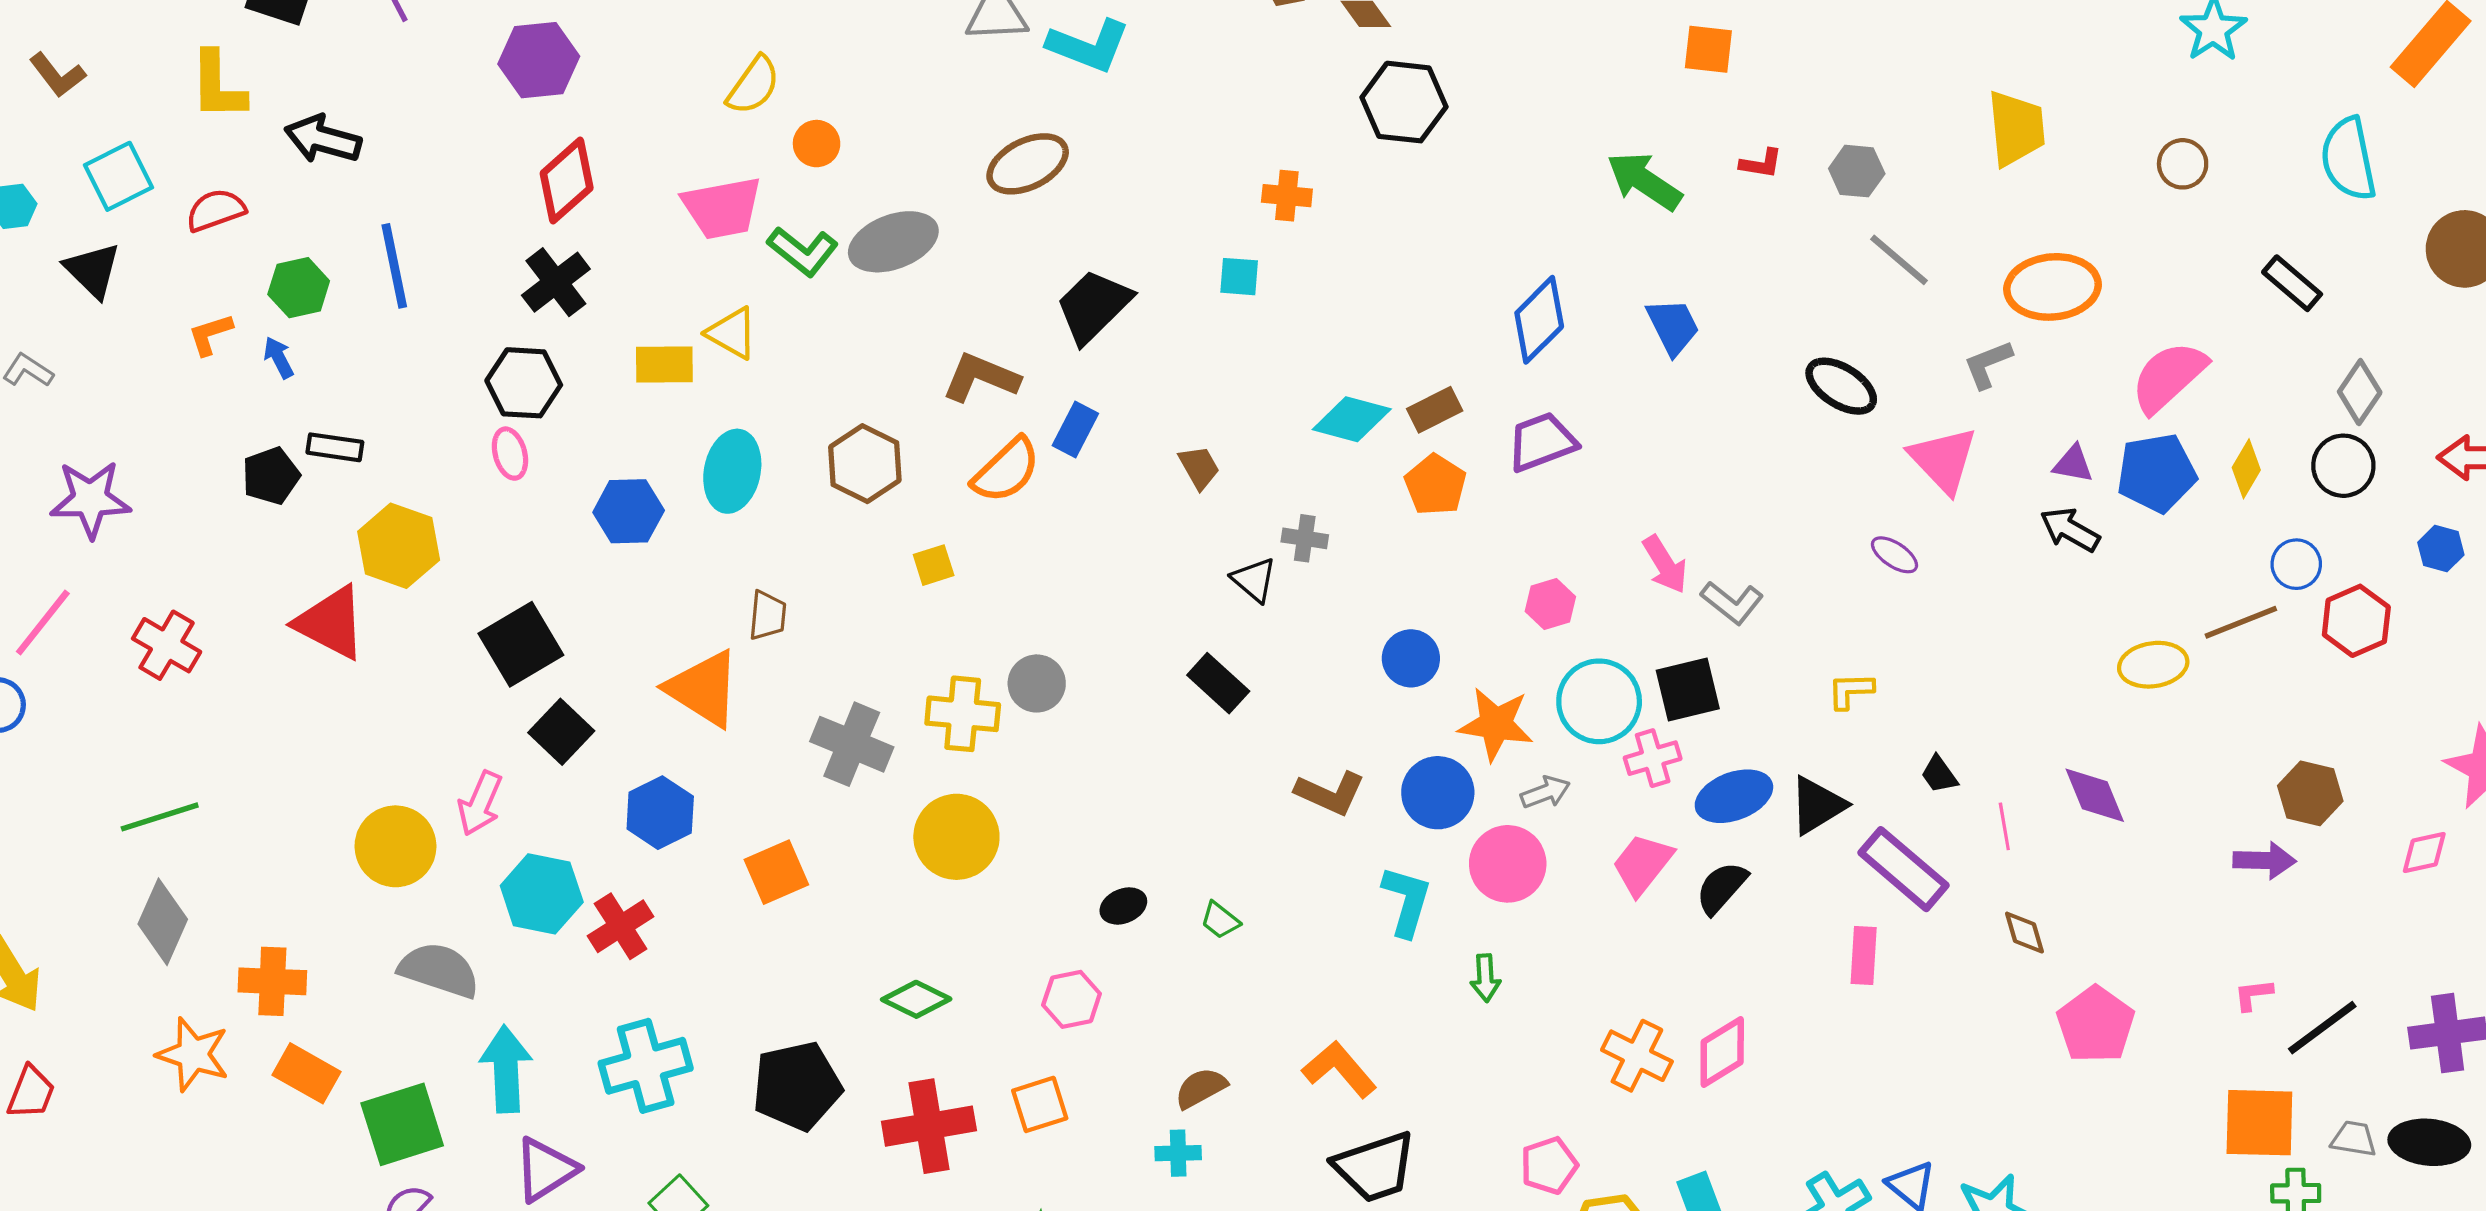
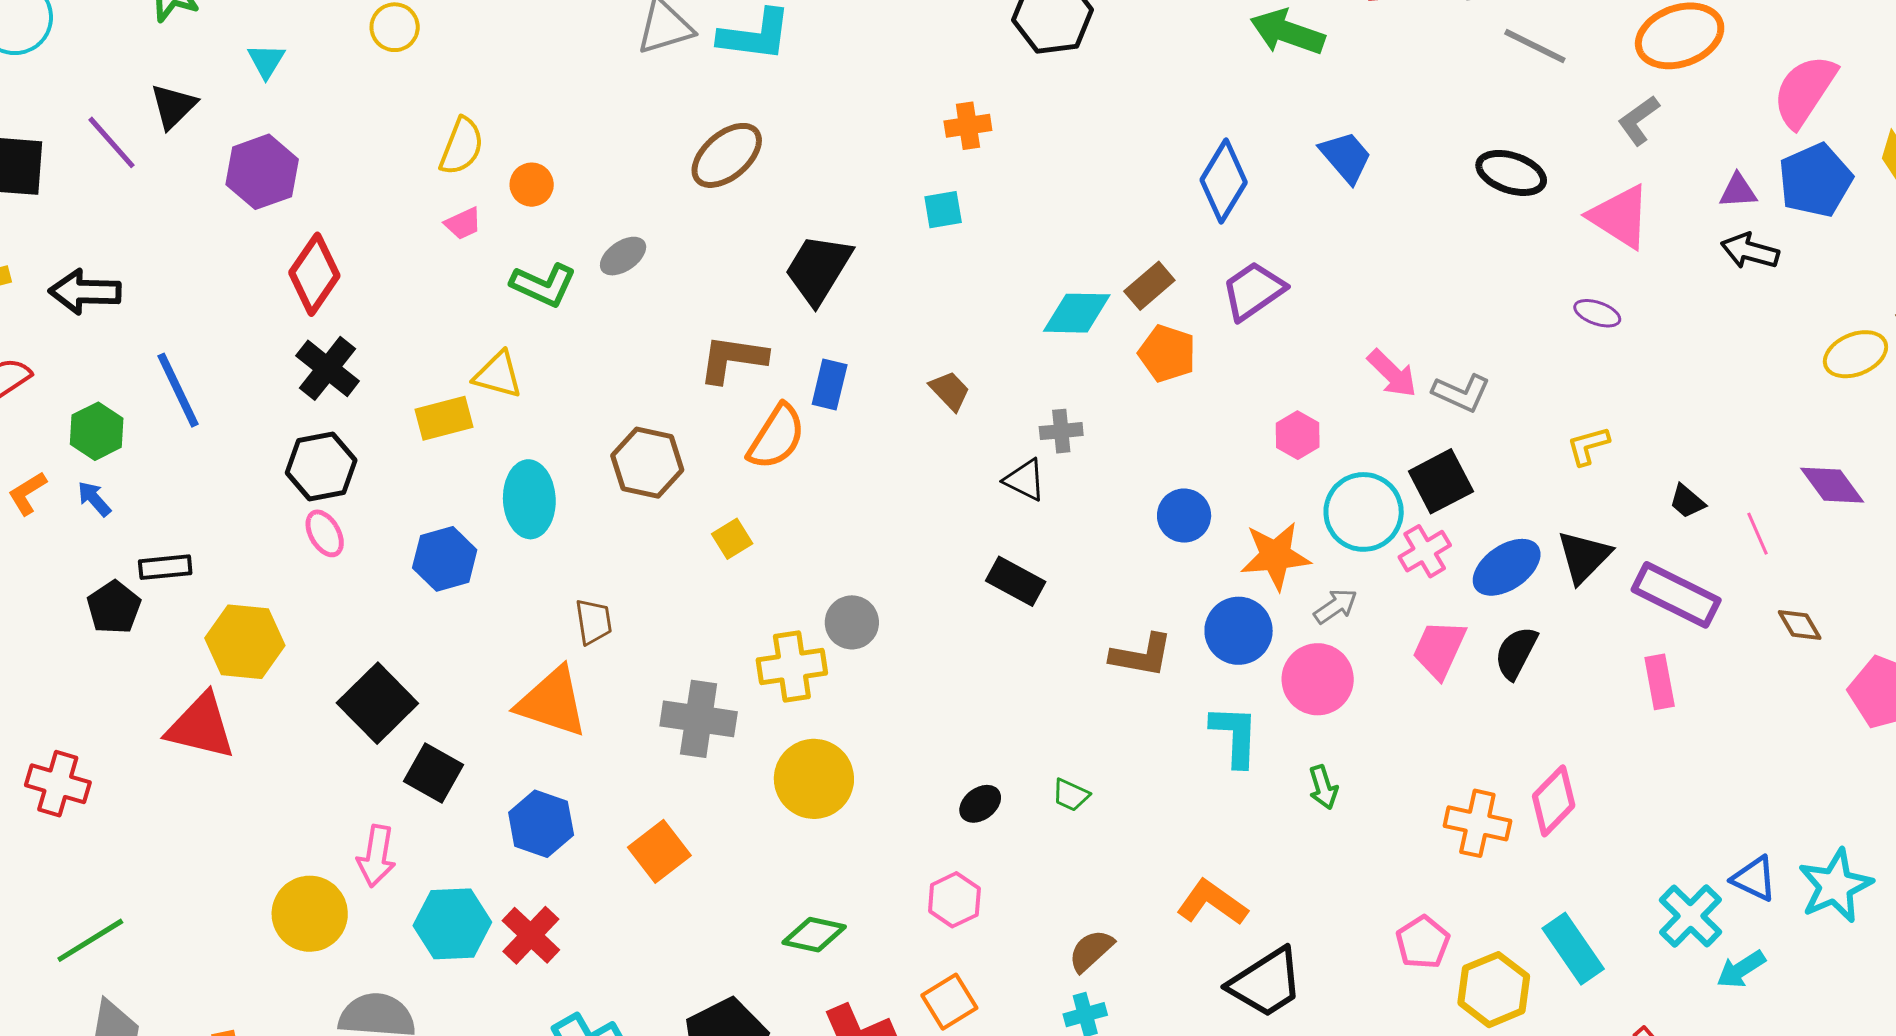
pink trapezoid: (722, 208) -> (463, 223), moved, size x0.5
gray ellipse: (893, 242) -> (623, 256), size x0.6

